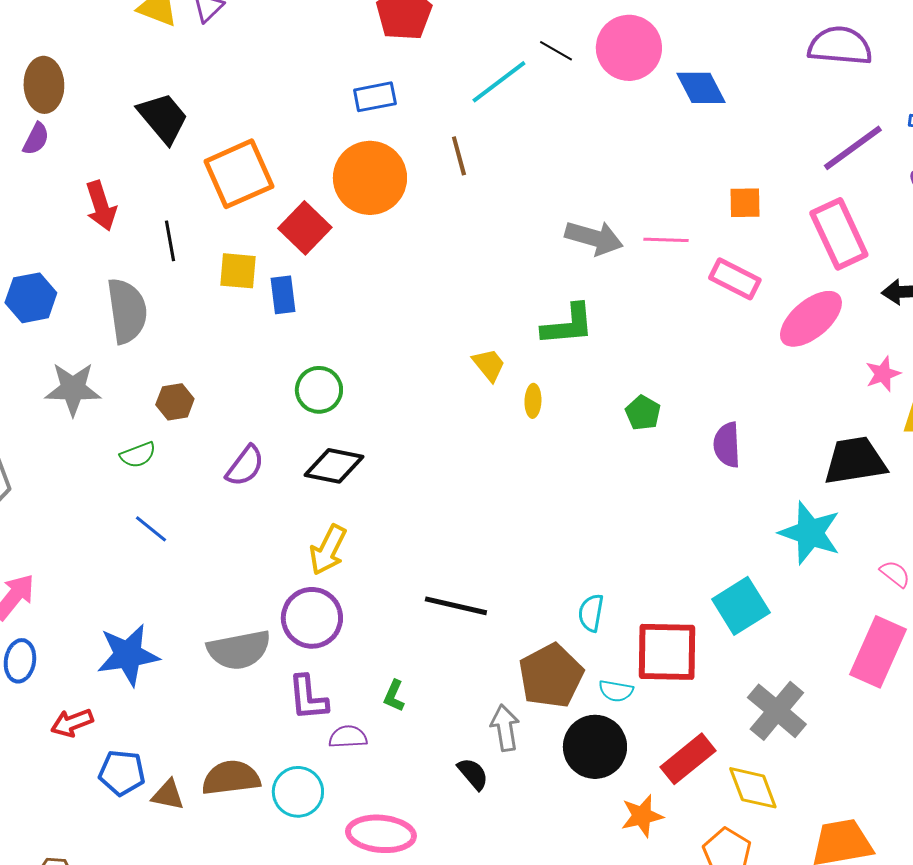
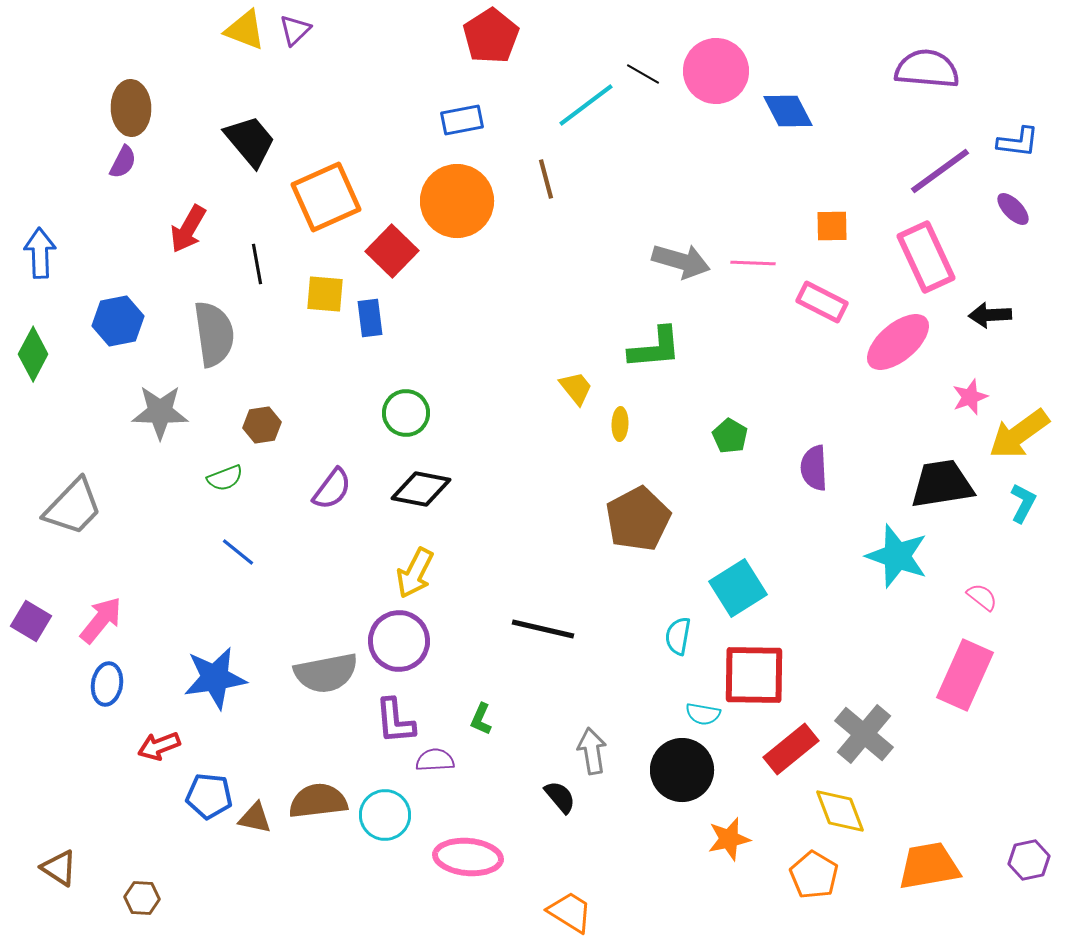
red arrow: (101, 206) -> (188, 229), turned 48
cyan square: (741, 606) -> (738, 588), moved
brown pentagon: (551, 676) -> (638, 519), moved
red rectangle: (688, 759) -> (791, 749), moved

